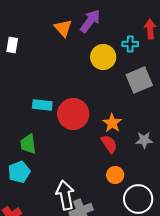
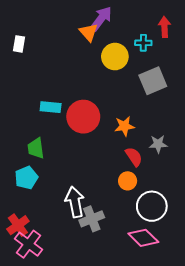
orange triangle: (63, 28) -> (89, 32), moved
orange star: (112, 123) -> (124, 126), turned 30
red semicircle: (109, 144) -> (134, 157), moved

